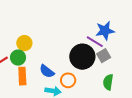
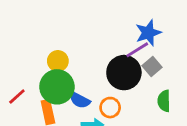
purple line: (95, 42) -> (137, 50), turned -54
yellow circle: (24, 43) -> (58, 61), moved
green circle: (18, 58) -> (57, 87), moved, size x1.6

